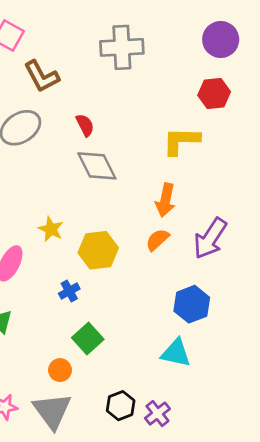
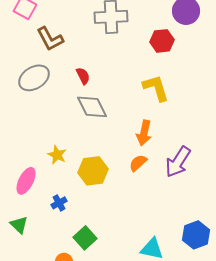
red hexagon: (214, 94) -> (162, 41), moved
yellow L-shape: (181, 141) -> (156, 88), turned 72
blue cross: (69, 291) -> (59, 203), moved
blue hexagon: (192, 304) -> (196, 235), moved

